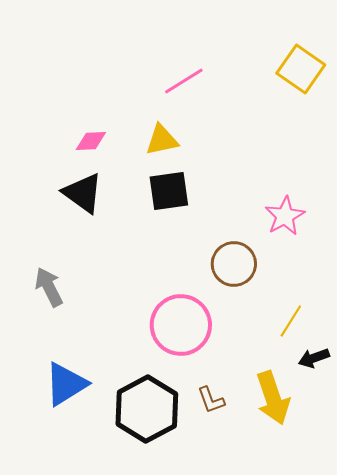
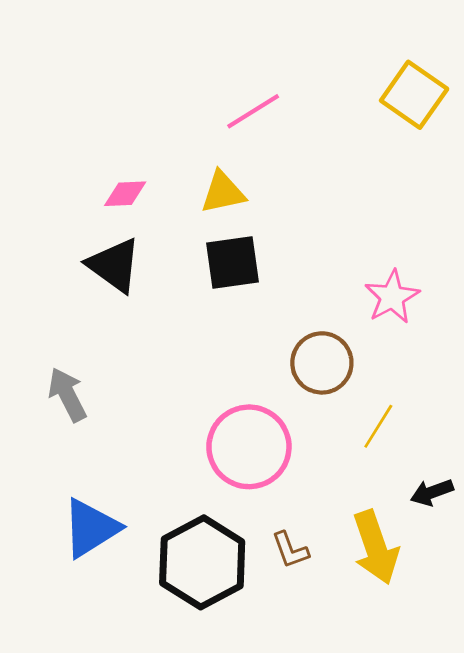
yellow line: (291, 321) -> (378, 426), moved

